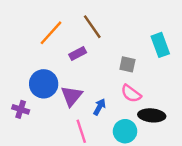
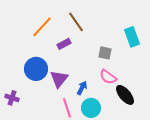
purple cross: (21, 109) -> (12, 98), moved
black ellipse: (152, 115) -> (125, 95), turned 45
cyan circle: (125, 131) -> (91, 108), moved

